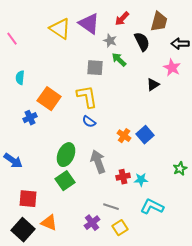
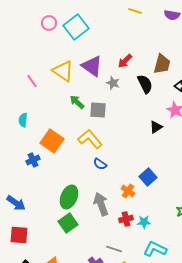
pink line: (12, 39) -> (32, 81), moved
green arrow: (119, 60) -> (77, 102), moved
yellow L-shape: (87, 97) -> (90, 139), turned -30
blue semicircle: (89, 122) -> (100, 164), moved
orange cross: (124, 136) -> (128, 191), moved
red square: (28, 199) -> (19, 235), moved

